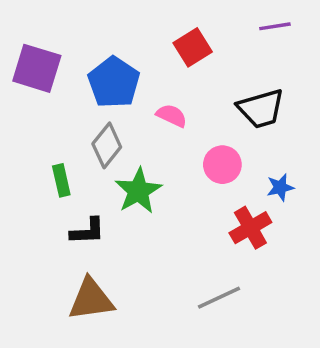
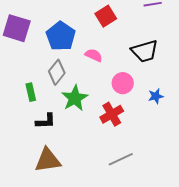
red cross: (250, 228) -> (112, 114), moved

